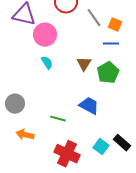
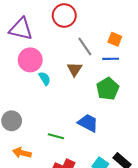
gray line: (94, 18) -> (85, 46), moved
pink circle: (45, 35) -> (30, 60), moved
brown triangle: (84, 64) -> (75, 69), moved

